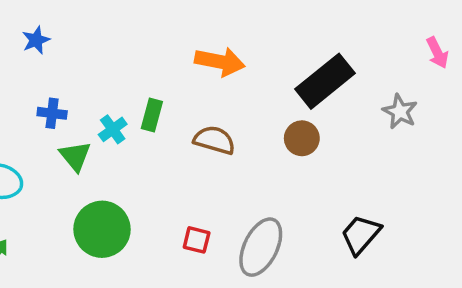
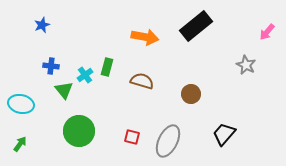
pink arrow: (437, 53) -> (267, 32), turned 66
black rectangle: (325, 81) -> (196, 26), moved
brown circle: (302, 138) -> (191, 94), moved

